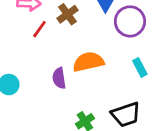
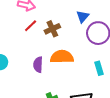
brown cross: (68, 14) -> (52, 29), moved

